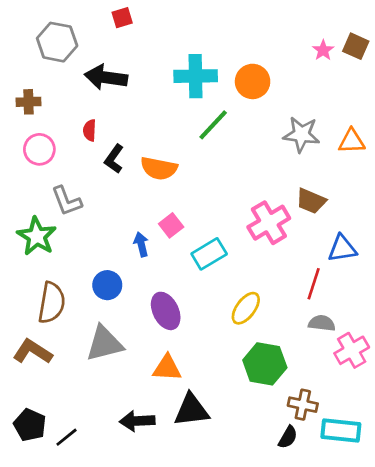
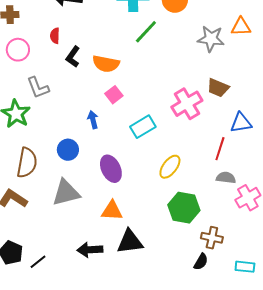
orange triangle: (352, 141) -> (241, 27), moved
pink square: (171, 225) -> (114, 95), moved
cyan rectangle: (341, 430) -> (245, 267), moved, size x0.7

